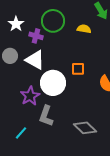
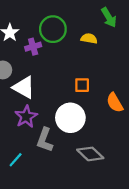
purple cross: (36, 36) -> (33, 47), turned -32
white triangle: (35, 60) -> (24, 87), moved
white circle: (53, 83) -> (70, 118), moved

